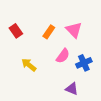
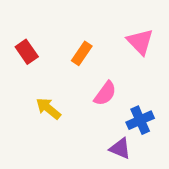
pink triangle: (74, 30) -> (140, 42), moved
blue cross: (84, 63) -> (140, 120), moved

